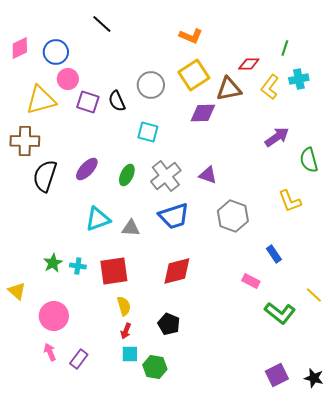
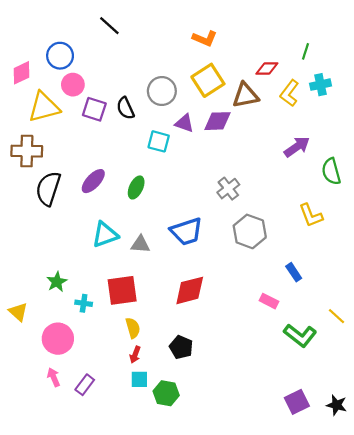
pink diamond: (20, 48) -> (21, 73), moved
purple triangle: (208, 175) -> (184, 123), moved
gray cross: (166, 176) -> (228, 189), moved, size x0.7
cyan cross: (78, 266) -> (84, 303), moved

